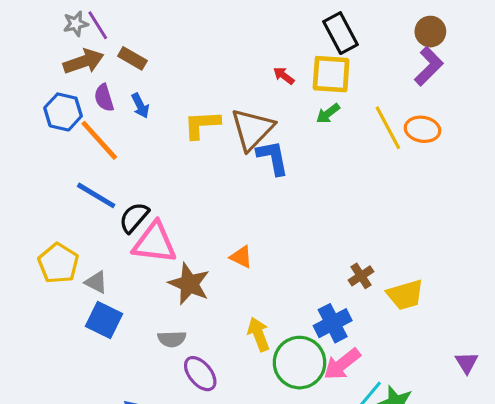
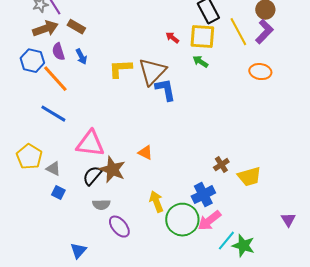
green arrow: (328, 114) -> (200, 62), turned 70
yellow line: (388, 128) -> (238, 32), moved
black semicircle: (134, 218) -> (92, 176), moved
blue square: (104, 320) -> (58, 193), size x0.6

